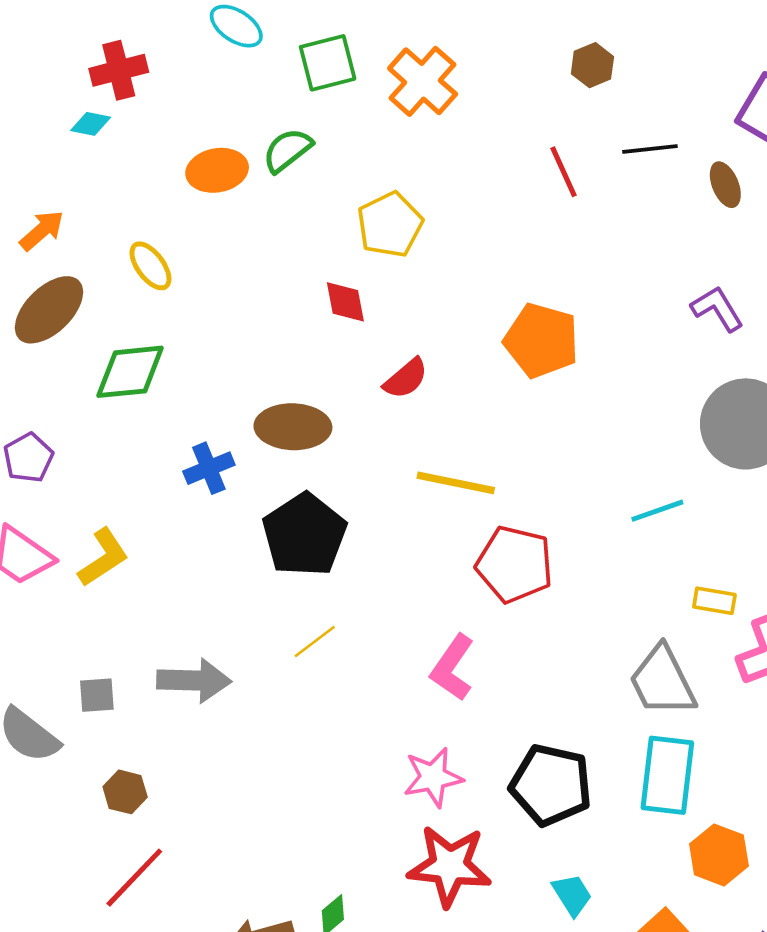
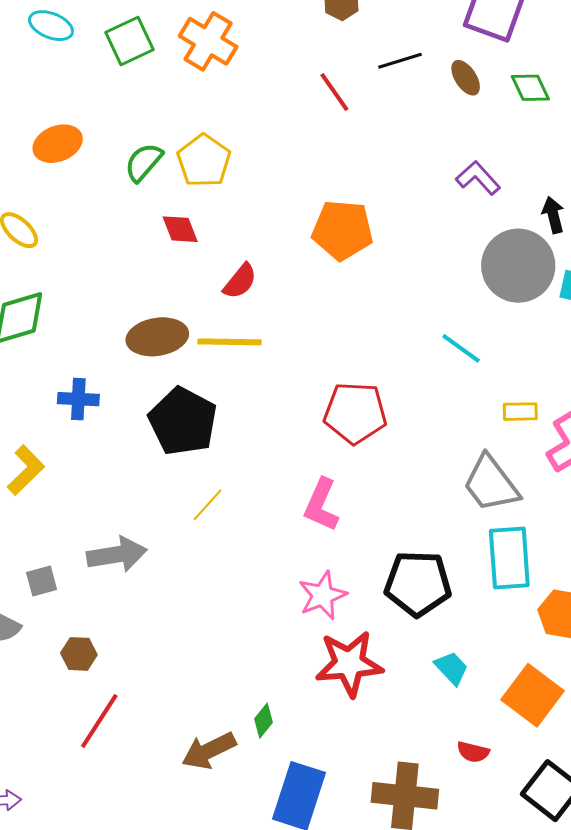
green semicircle: (287, 150) -> (144, 162), moved
blue cross: (209, 468) -> (78, 399), moved, turned 36
yellow line: (456, 483) -> (229, 342), moved
cyan line: (657, 511) -> (461, 348), turned 66

